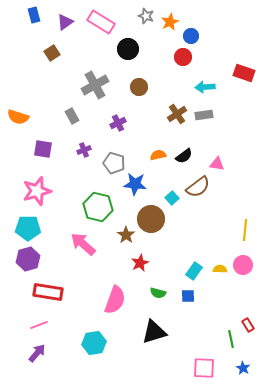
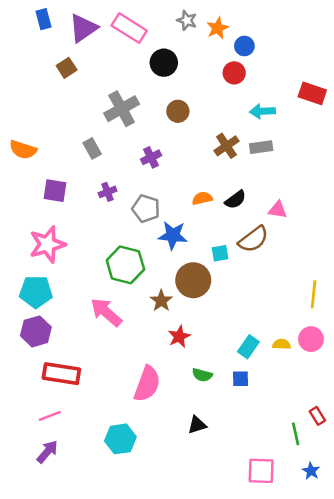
purple triangle: (65, 22) -> (83, 28), size x1.4
cyan square: (172, 198) -> (220, 253), turned 32
black triangle: (154, 332) -> (197, 425), size x0.6

